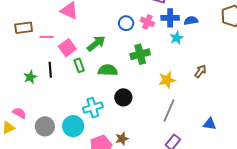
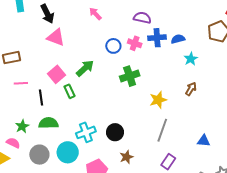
pink line: (47, 37) -> (21, 83), moved
cyan star: (177, 38) -> (191, 59), moved
green semicircle: (108, 70) -> (48, 123), moved
green star: (30, 77) -> (22, 126), moved
black circle: (123, 97) -> (115, 132), moved
brown star: (122, 139) -> (126, 157), moved

